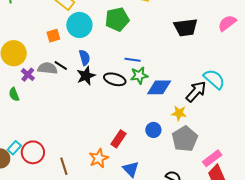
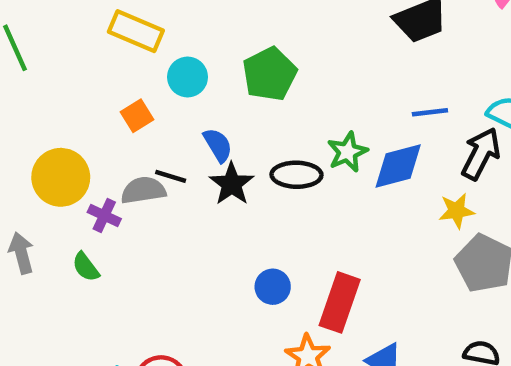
green pentagon: (117, 19) -> (270, 74), moved
cyan circle: (79, 25) -> (188, 77), size x0.7
blue line: (133, 60) -> (430, 112), moved
blue circle: (153, 130) -> (273, 287), moved
red rectangle: (118, 139) -> (340, 302), size x1.4

